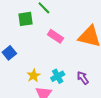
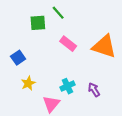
yellow star: (34, 76) -> (28, 83), moved

